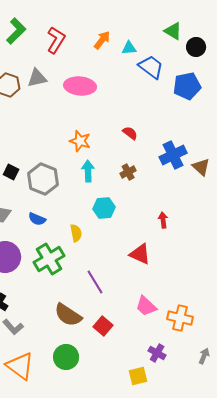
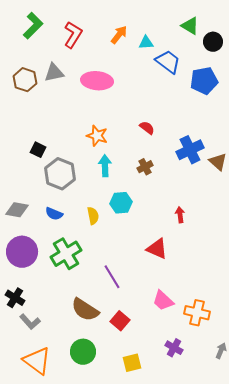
black square: (11, 172) -> (38, 150), moved
yellow semicircle: (76, 233) -> (93, 216), moved
yellow square: (138, 376) -> (132, 363), moved

